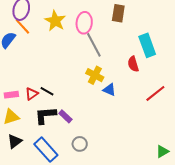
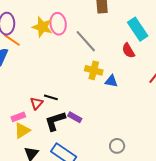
pink ellipse: (84, 23) -> (58, 24), moved
pink rectangle: (11, 95) -> (18, 117), moved
gray circle: (80, 144) -> (117, 146), moved

